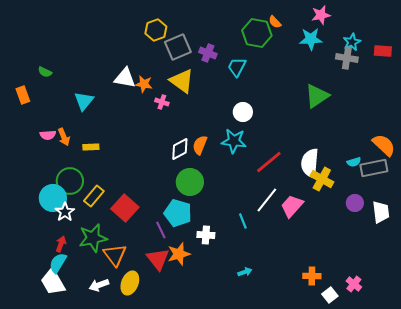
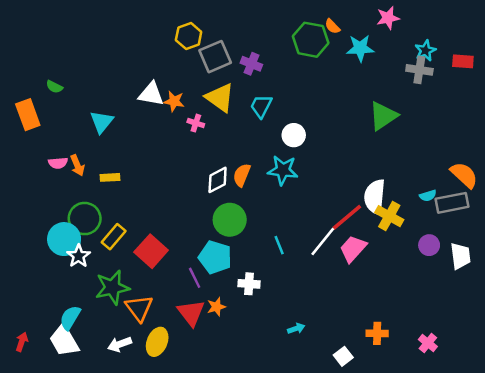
cyan star: (311, 39) -> (360, 48), moved
cyan trapezoid: (237, 67) -> (261, 106), moved
orange rectangle: (23, 95) -> (28, 115), size x1.4
red line: (269, 162) -> (347, 217), moved
cyan line: (243, 221) -> (279, 245), moved
red arrow: (61, 244) -> (22, 342), moved
orange star: (179, 254) -> (216, 307), size x0.7
white square: (330, 295) -> (343, 356), moved

